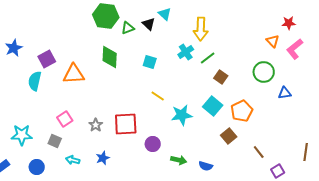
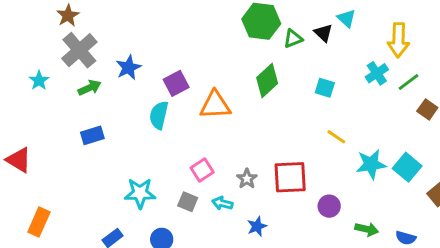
green diamond: (110, 57) -> (267, 81), turned 45
cyan square: (213, 106) -> (407, 167), moved
cyan arrow: (73, 160) -> (222, 203), moved

